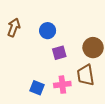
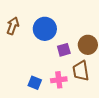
blue circle: (48, 31) -> (45, 29), size x1.5
purple square: (59, 53) -> (64, 50), moved

